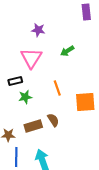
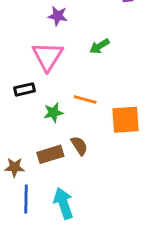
orange line: (57, 88) -> (85, 100), turned -56
green star: (25, 97) -> (53, 113), moved

